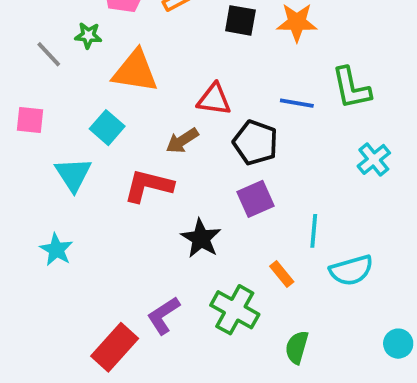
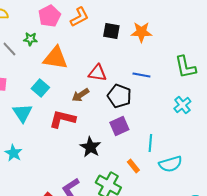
green L-shape: (351, 88) -> (185, 67), moved

